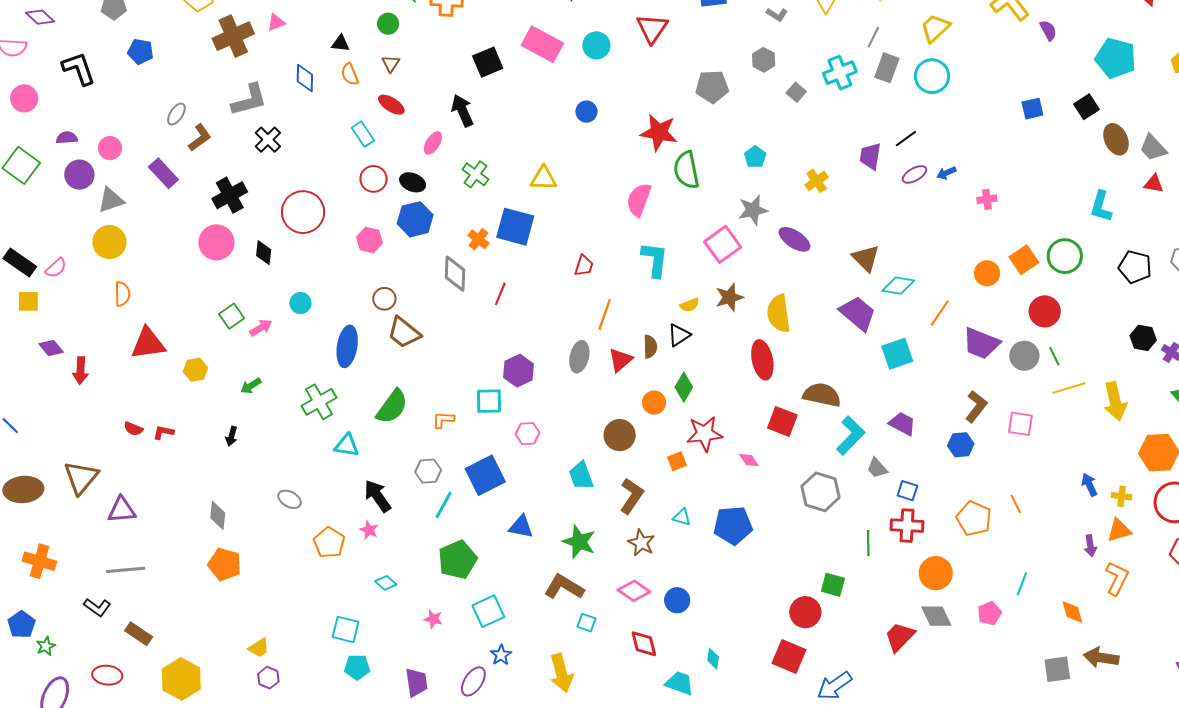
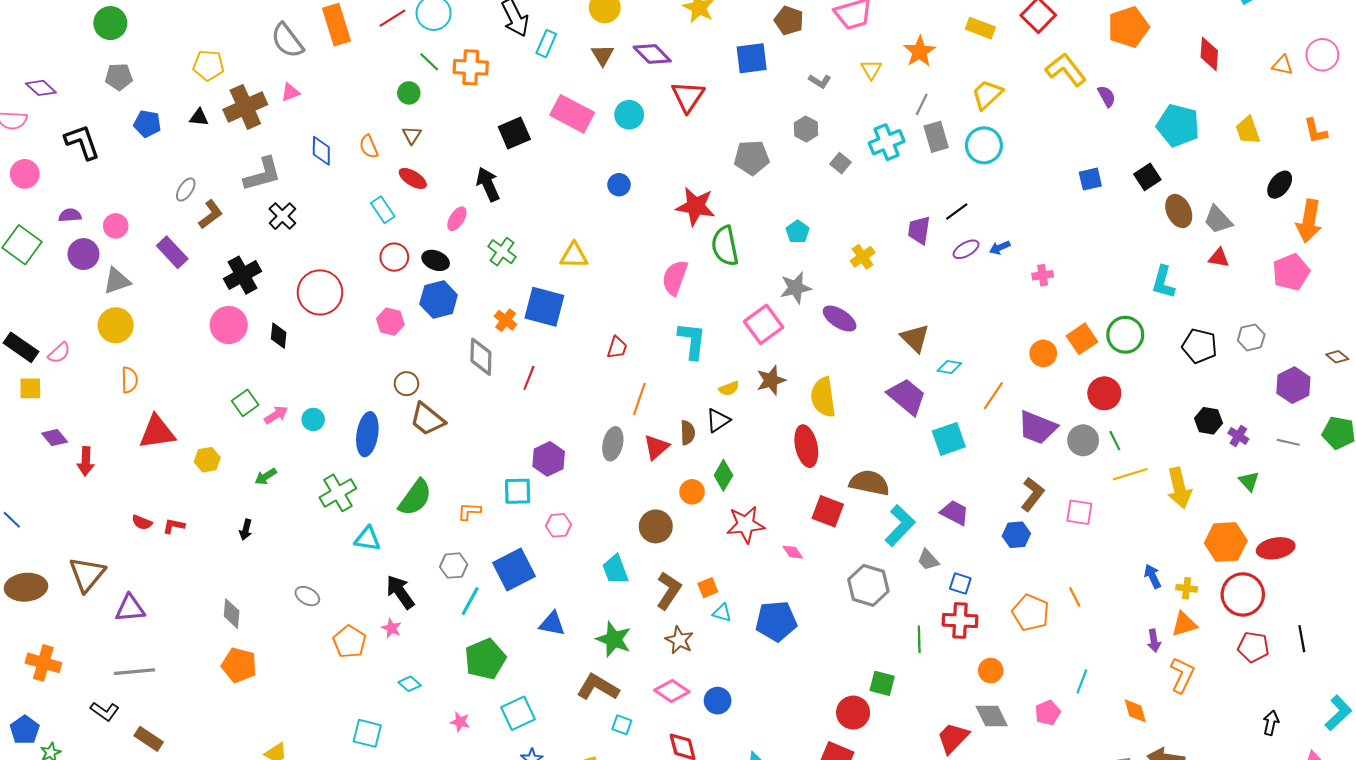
black triangle: (340, 43) -> (199, 117), moved
gray rectangle: (887, 68) -> (936, 137), turned -36
cyan diamond: (898, 286) -> (949, 367), size x0.7
cyan circle: (300, 303) -> (313, 419), moved
orange square: (677, 461) -> (708, 588), moved
orange circle: (936, 573) -> (991, 671), size x0.7

